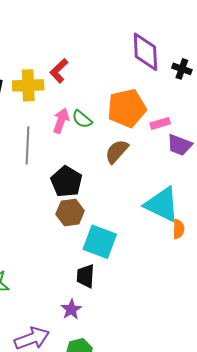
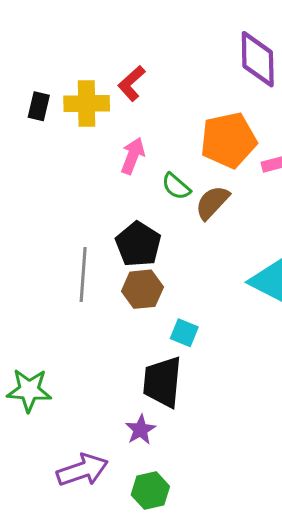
green semicircle: (82, 119) -> (176, 186), moved
gray line: (28, 145) -> (83, 274), moved
cyan square: (100, 242) -> (184, 333), size x0.6
black trapezoid: (86, 276) -> (162, 382), size x1.5

